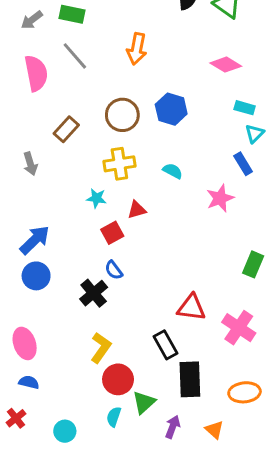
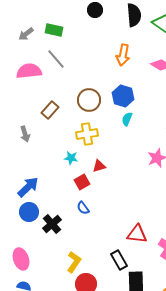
orange arrow: (137, 49) -> (123, 55), moved
pink semicircle: (36, 73) -> (29, 71), turned -85
cyan semicircle: (173, 171) -> (127, 119), moved, turned -96
black cross: (94, 293) -> (52, 224), moved

